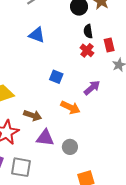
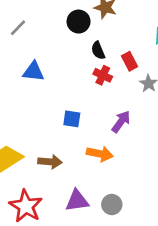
brown arrow: (33, 115) -> (50, 162), moved

